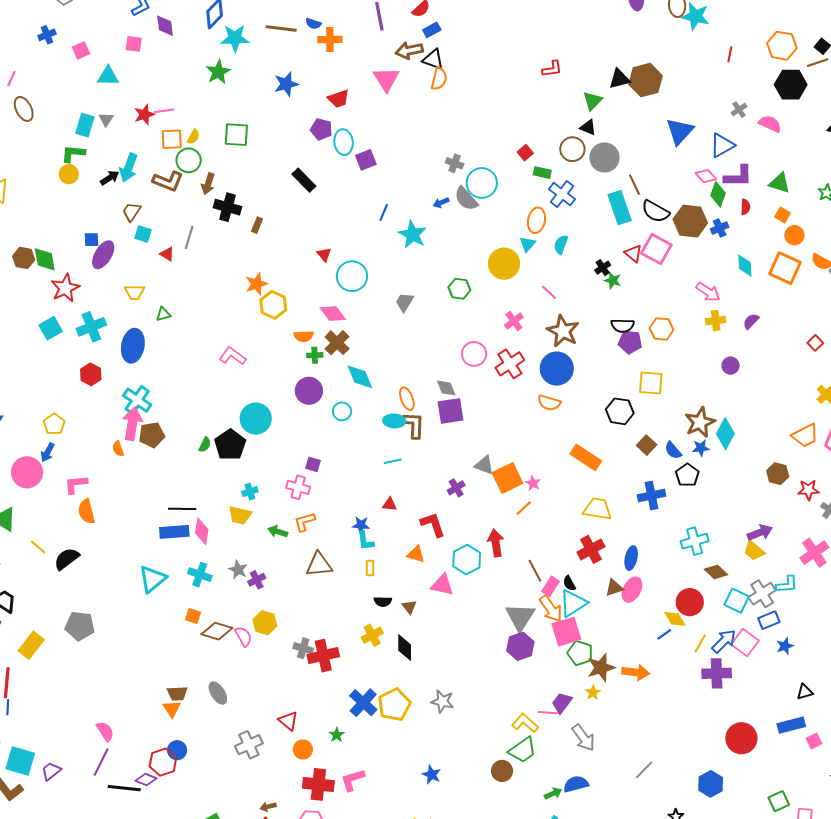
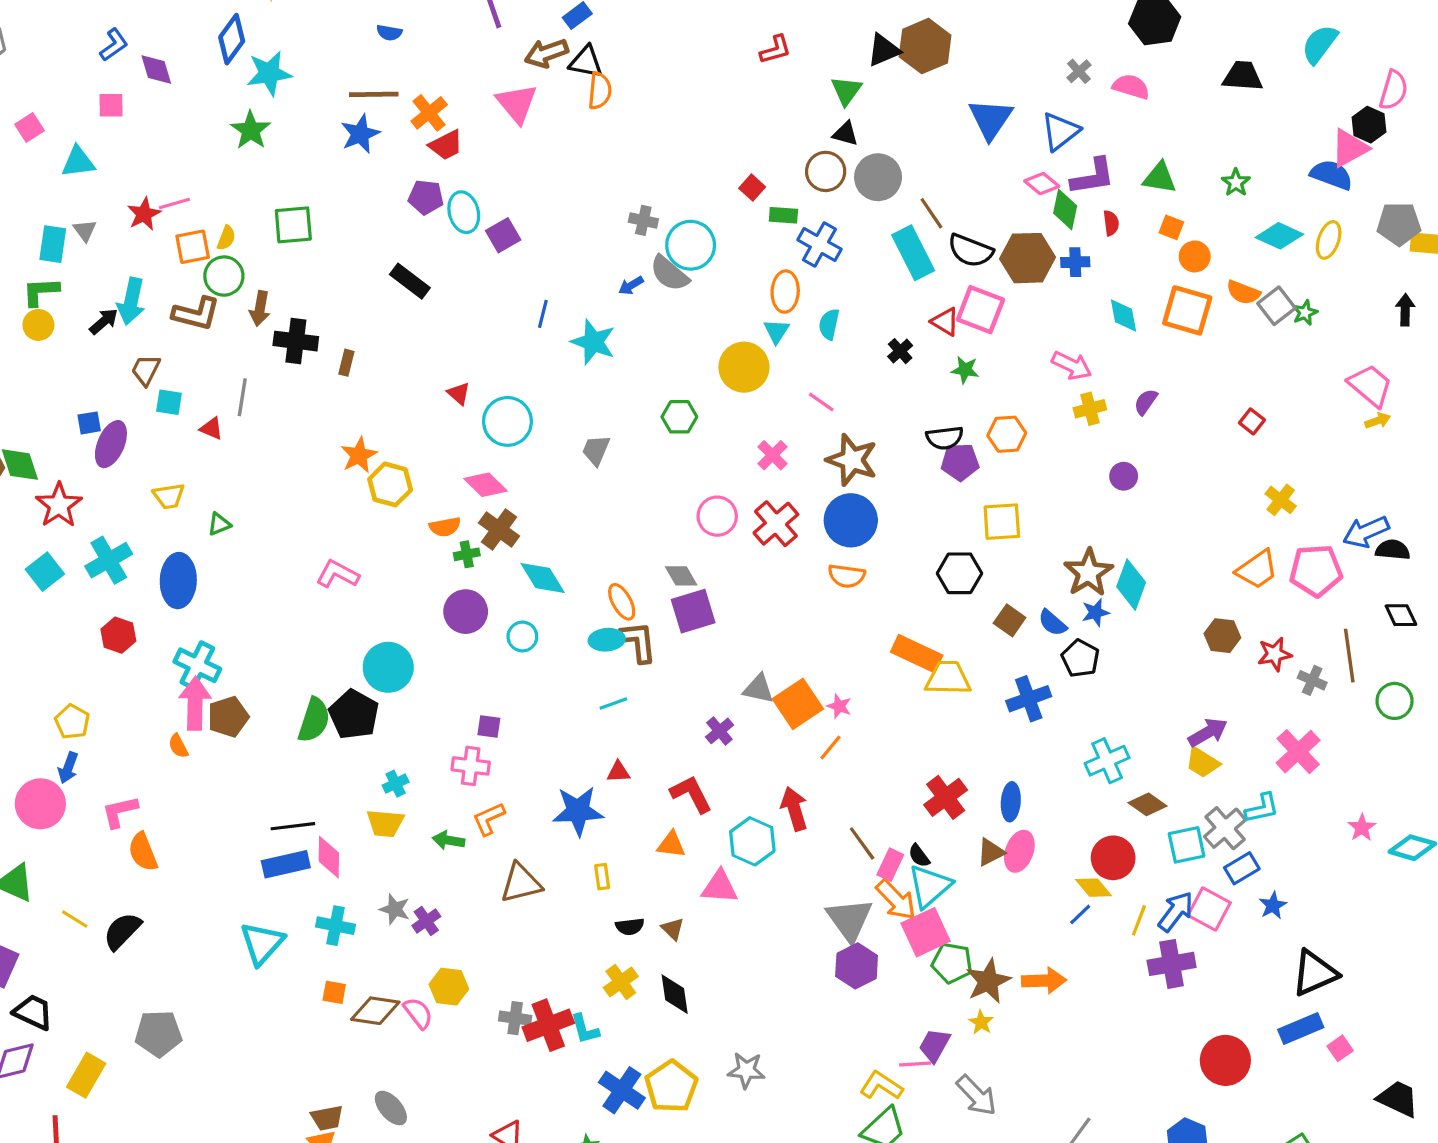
brown line: (281, 29) -> (374, 94), moved
orange cross: (330, 40) -> (429, 113), moved, turned -30
blue cross: (720, 228) -> (1075, 262), turned 30
green star: (613, 280) -> (965, 370), moved
green semicircle: (205, 445) -> (314, 720), size x1.8
yellow trapezoid: (598, 509) -> (948, 678), moved
blue star: (361, 525) -> (578, 811), size x1.8
cyan L-shape: (365, 541) -> (585, 1029), moved
cyan square: (737, 601) -> (1187, 845), turned -30
black triangle: (805, 692) -> (1315, 973), size x1.8

